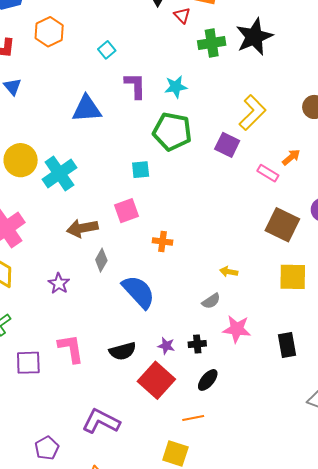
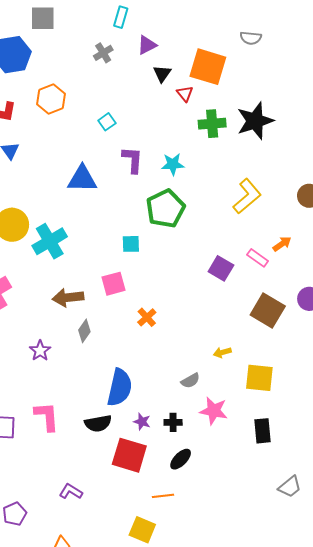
green pentagon: (172, 131) -> (165, 209), turned 30
purple square: (227, 145) -> (221, 268), moved
orange cross: (162, 241) -> (147, 317), turned 36
yellow arrow: (229, 272) -> (222, 352), moved, turned -30
yellow square: (293, 277) -> (259, 378), moved
blue semicircle: (138, 292) -> (120, 388), moved, turned 51
red square: (156, 380) -> (129, 455), turned -30
purple L-shape: (101, 421) -> (71, 492), size x0.6

